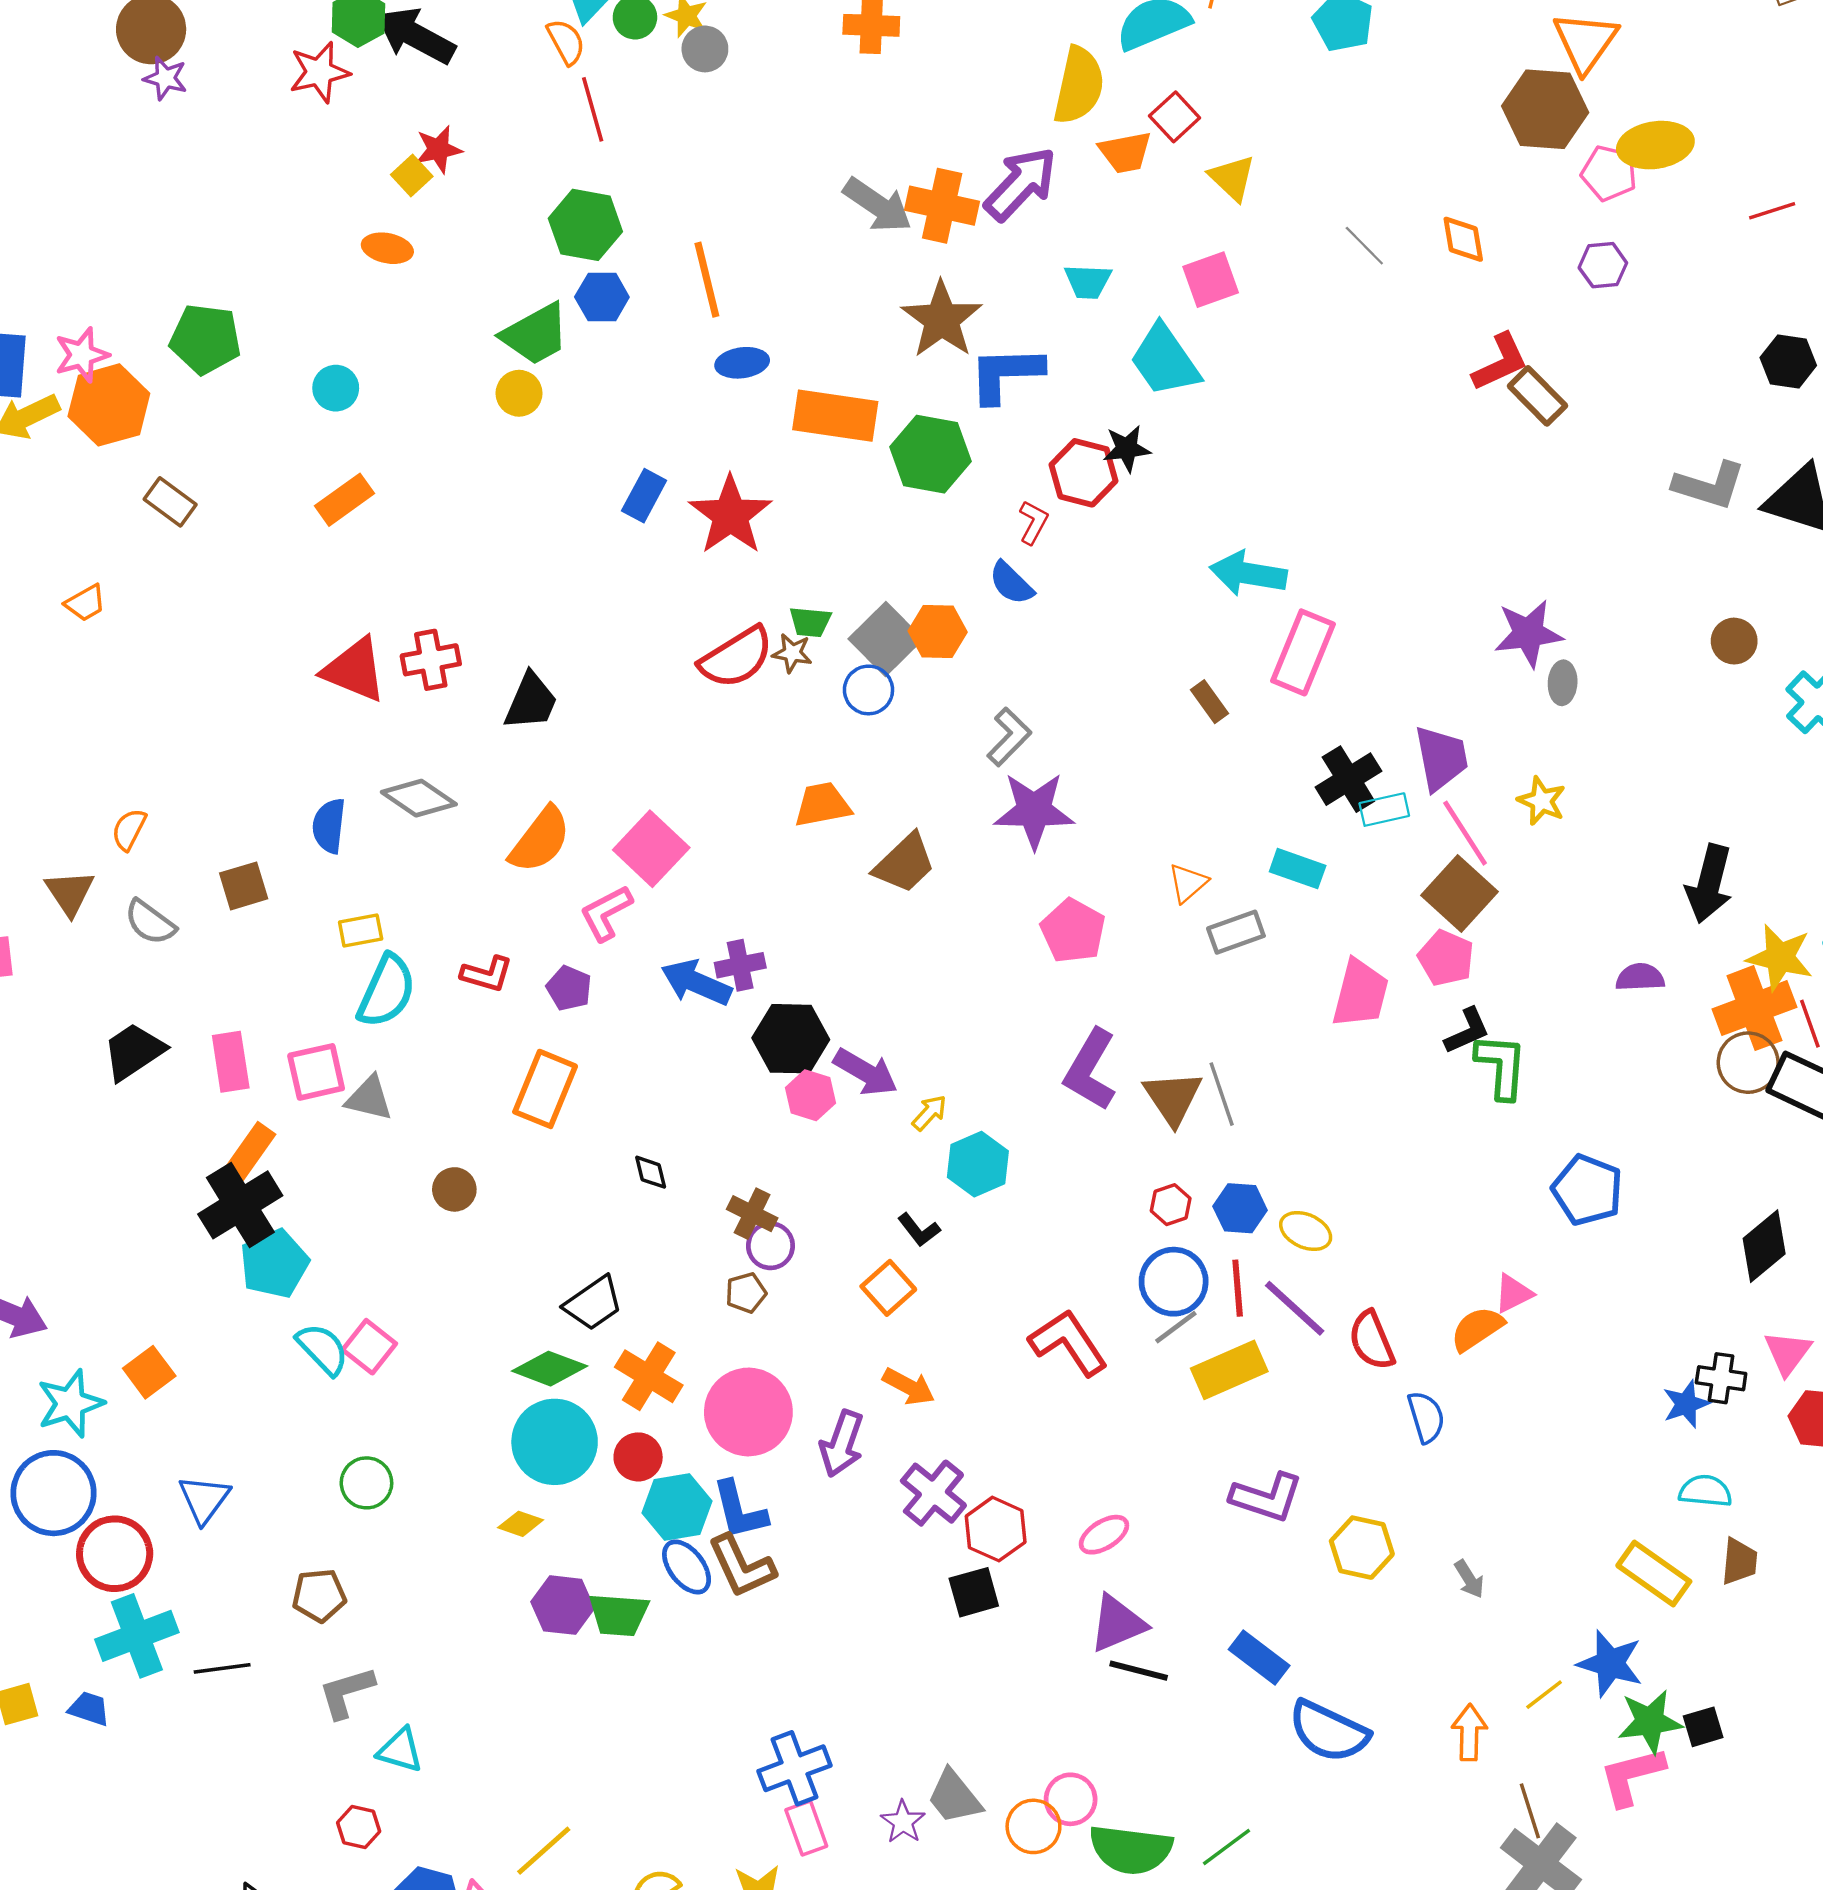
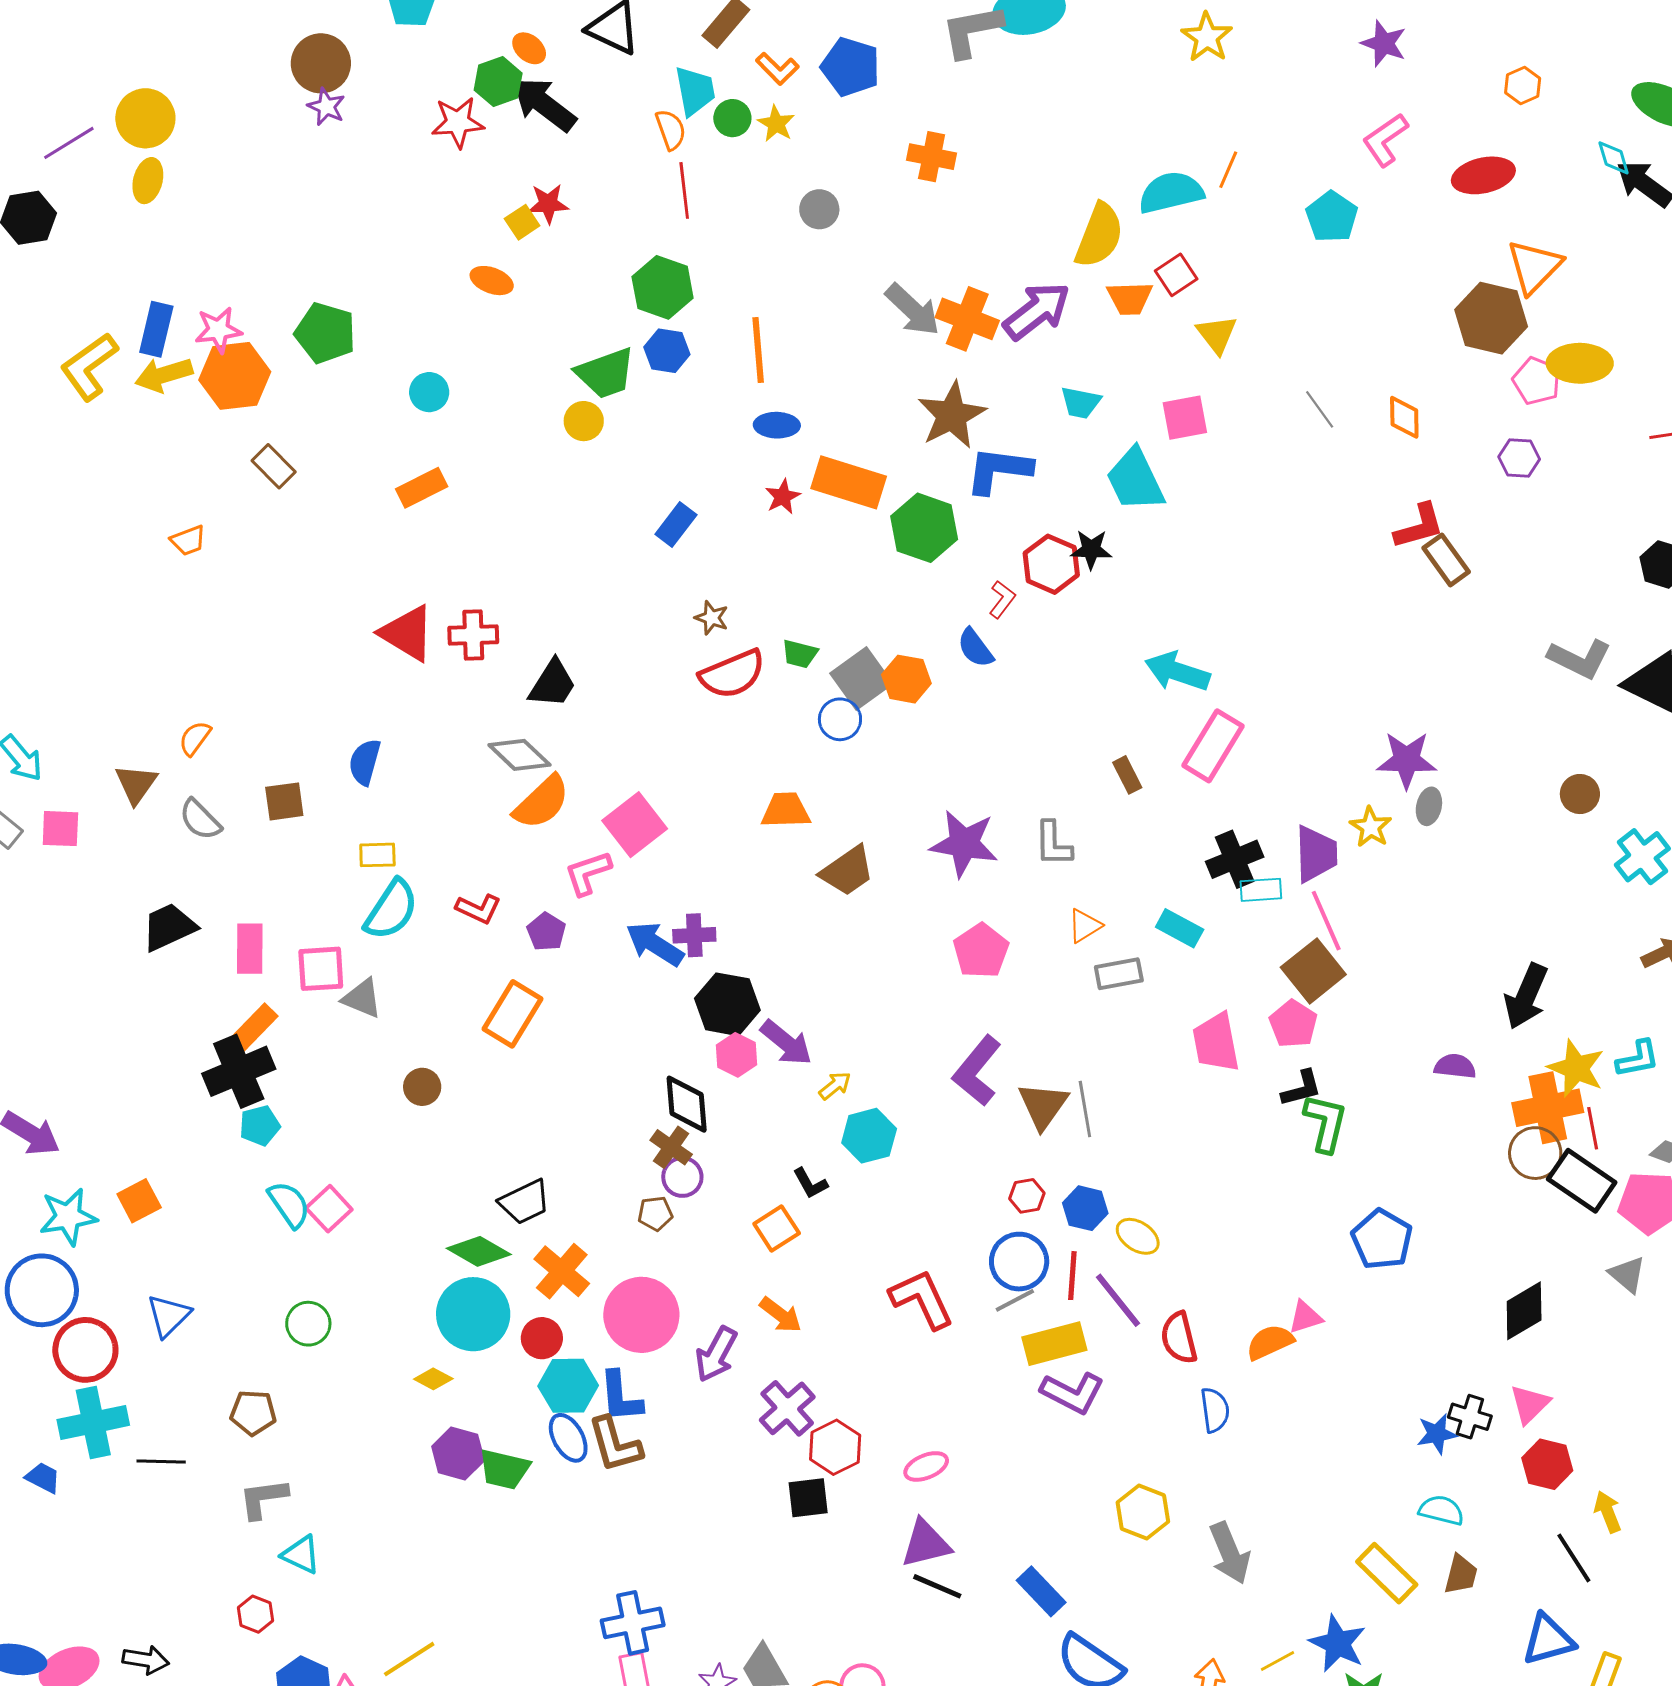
gray circle: (705, 49) -> (819, 209), moved
red star: (730, 515) -> (783, 497), moved, size x0.5
brown star: (792, 653) -> (712, 618), moved
gray L-shape: (1009, 737) -> (1053, 844), moved, turned 126
gray diamond: (419, 798) -> (519, 755), moved
yellow star: (1542, 801) -> (1371, 827), moved
pink trapezoid: (1360, 994) -> (1216, 1042), turned 146
black diamond: (651, 1172) -> (687, 1104), moved, size x1.8
cyan pentagon: (274, 1264) -> (260, 1126), size x0.7
purple L-shape: (1267, 1497) -> (1073, 1393), moved
gray arrow: (1469, 1579) -> (1230, 1553), size x1.8

